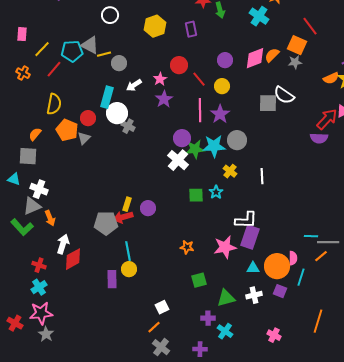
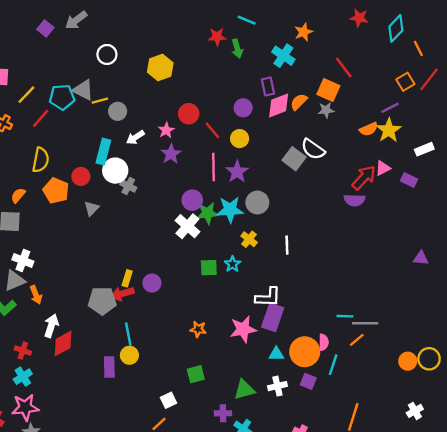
purple rectangle: (191, 29) -> (268, 86), moved
gray square: (268, 103) -> (294, 159), turned 36
gray triangle: (84, 138) -> (92, 208), moved
green square: (199, 280) -> (196, 374), moved

